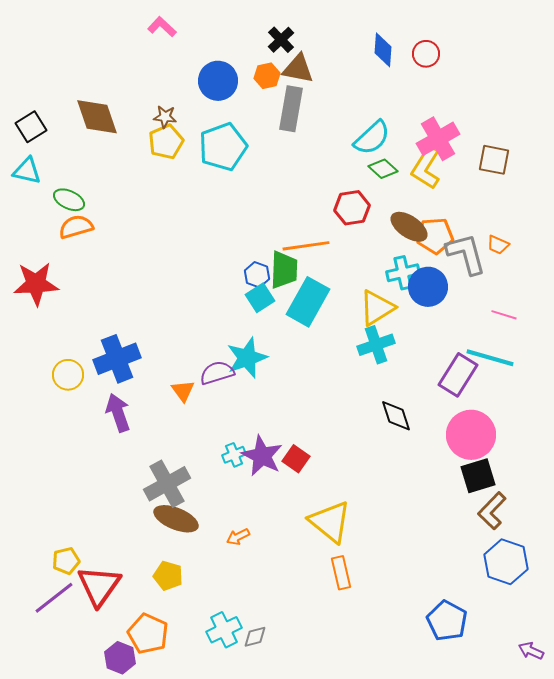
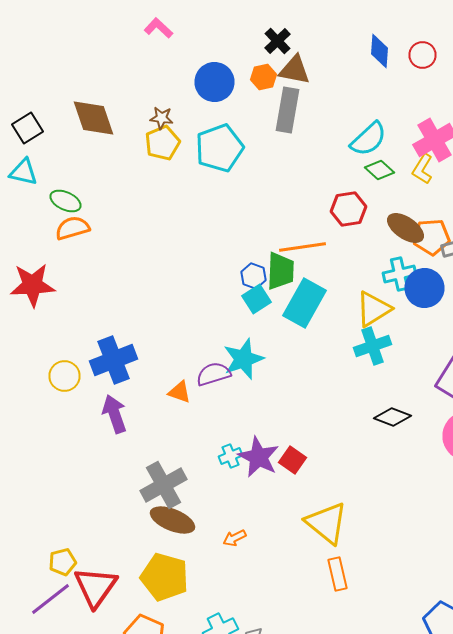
yellow L-shape: (426, 168) -> (422, 169), size x0.7
orange triangle: (183, 391) -> (180, 392), turned -35
black diamond: (396, 416) -> (392, 417), turned -51
yellow pentagon: (168, 576) -> (164, 577), size x1.6

